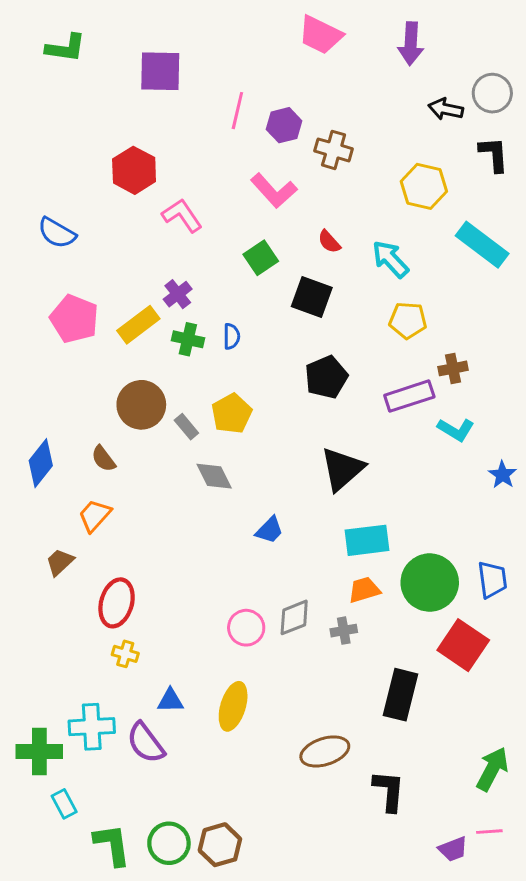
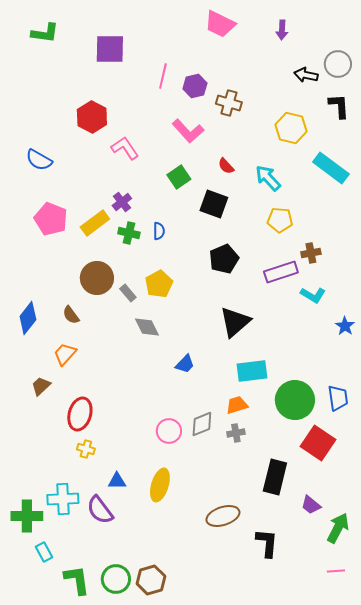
purple arrow: (411, 44) -> (282, 30), size x0.7
orange trapezoid: (364, 590) -> (237, 405), moved
purple trapezoid: (453, 849) -> (311, 505), moved, turned 60

